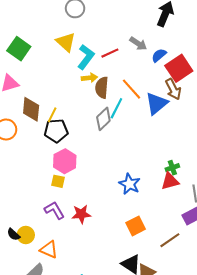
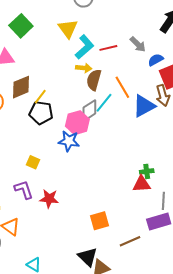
brown diamond: (31, 109) -> (21, 87), turned 50
pink hexagon: (65, 161) -> (77, 123), moved
blue star: (130, 184) -> (69, 141), moved, turned -30

